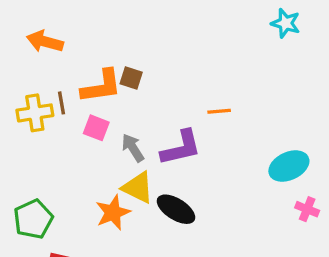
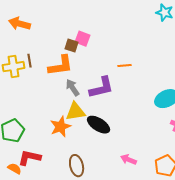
orange L-shape: (101, 86) -> (61, 66), moved
pink square: (96, 128) -> (83, 39), moved
yellow triangle: (138, 188) -> (76, 112), turned -35

